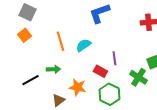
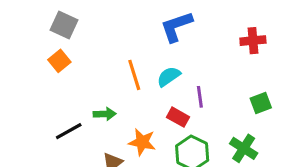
orange line: (60, 41) -> (134, 75), moved
cyan semicircle: (83, 45) -> (169, 77), moved
green cross: (138, 77) -> (244, 148), moved

